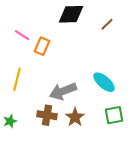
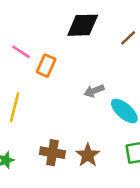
gray arrow: (63, 91) -> (94, 91), moved, size x0.6

